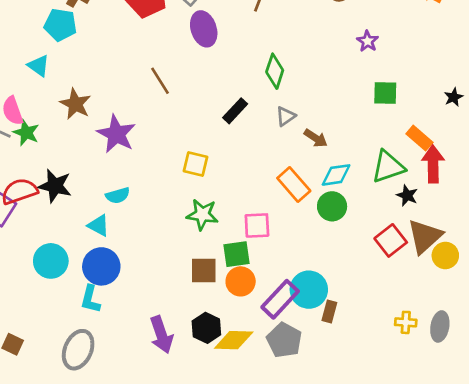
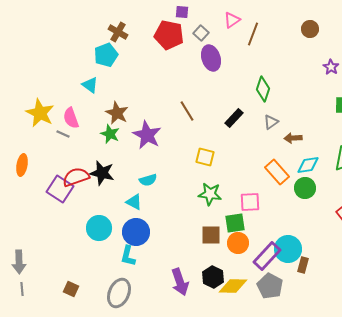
cyan pentagon: (60, 25) -> (106, 55), turned -30
brown line: (160, 81) -> (187, 111), moved
green star: (26, 133) -> (110, 134), moved
brown arrow: (316, 138) -> (293, 138), turned 144

